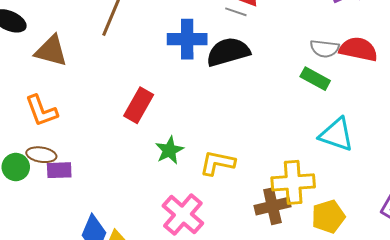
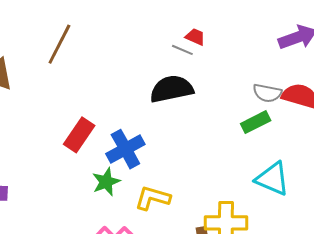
blue cross: (187, 39) -> (125, 149), moved, turned -33
green rectangle: (315, 79) -> (256, 122), turned -60

